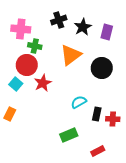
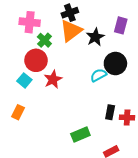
black star: (83, 27) -> (95, 37), moved
green cross: (35, 46) -> (44, 40), turned 32
orange triangle: (71, 55) -> (71, 31), moved
cyan semicircle: (79, 102) -> (98, 75), moved

